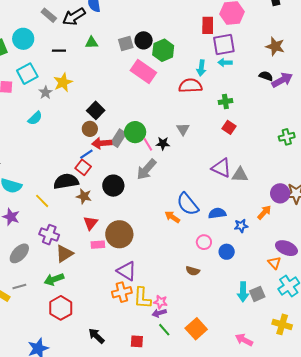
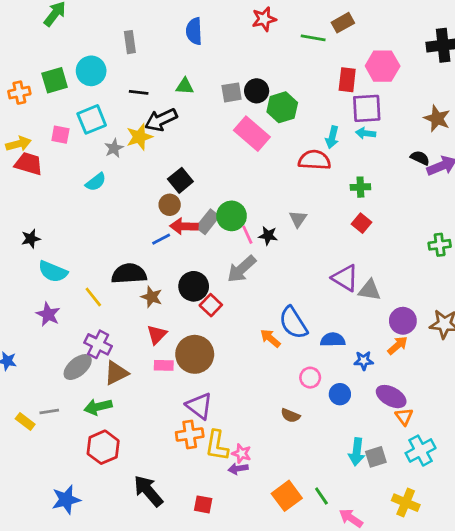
gray rectangle: (49, 15) -> (130, 42), turned 35
black arrow: (74, 17) -> (161, 120), moved
red square: (83, 167) -> (211, 305), moved
purple circle: (280, 193) -> (403, 321), moved
purple ellipse: (286, 248) -> (391, 397), moved
gray ellipse: (19, 253) -> (78, 367), moved
green line: (164, 330) -> (321, 496), moved
black arrow: (96, 336) -> (148, 491), size x1.4

